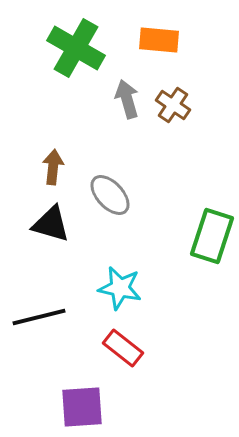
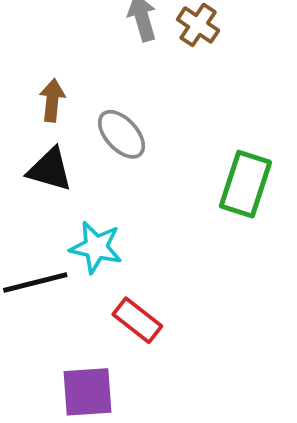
cyan star: (120, 288) -> (96, 247), moved

